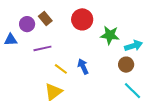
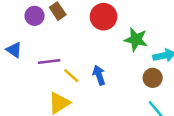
blue triangle: (11, 40) -> (14, 50), moved, turned 32
purple line: (42, 48) -> (49, 62), moved

